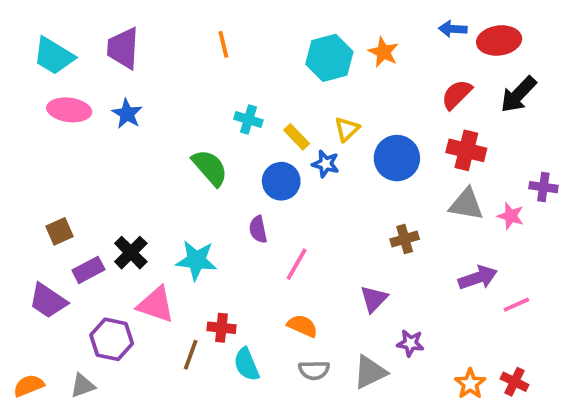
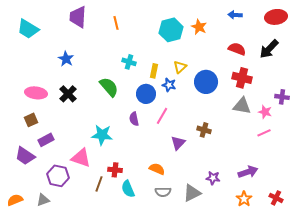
red ellipse: (499, 40) -> (276, 17), moved
purple trapezoid: (123, 48) -> (78, 17), moved
red semicircle: (457, 94) -> (237, 49), turned 66
pink ellipse: (69, 110) -> (36, 93), moved
yellow rectangle: (297, 137) -> (154, 71), turned 56
brown cross: (405, 239) -> (204, 130), moved, turned 32
black cross: (131, 253) -> (68, 94), moved
pink line: (297, 264) -> (162, 116), moved
purple arrow: (478, 278) -> (248, 172), moved
purple triangle: (374, 299) -> (178, 143), moved
pink line: (516, 305) -> (264, 133), moved
red cross: (514, 382) -> (276, 198), moved

